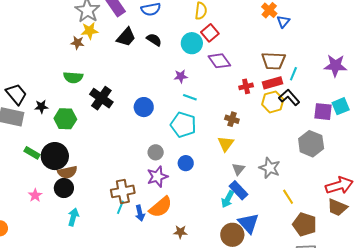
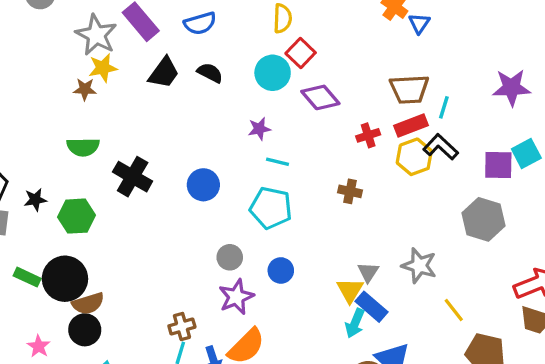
yellow triangle: (226, 144) -> (350, 290), moved
brown cross: (123, 191) -> (182, 326), size x0.7

